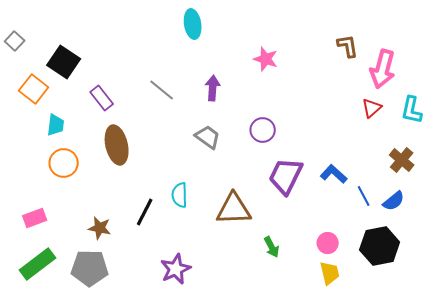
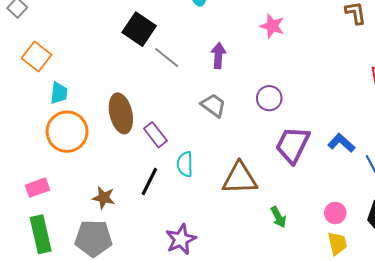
black square: (64, 62) -> (139, 29), moved
purple rectangle: (102, 98) -> (155, 135), moved
orange circle: (64, 163) -> (67, 132), size x1.4
green rectangle: (38, 264) -> (41, 234), turned -66

